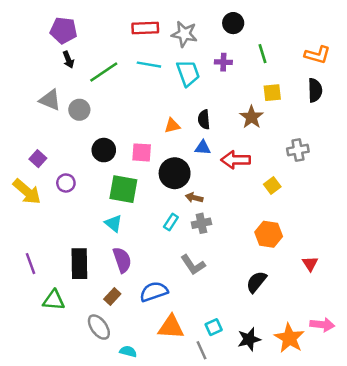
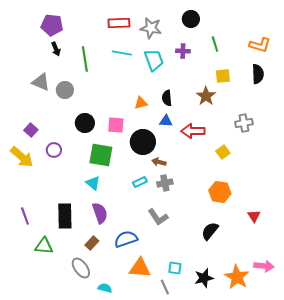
green line: (104, 72) -> (85, 59), turned -65
cyan rectangle: (171, 222) -> (140, 182), turned 32
cyan square: (214, 327) -> (175, 268), turned 32

